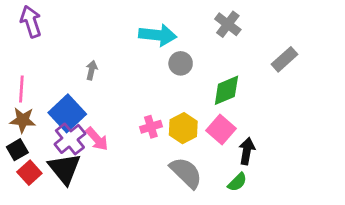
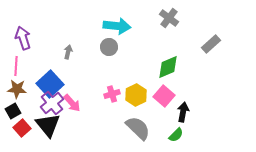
purple arrow: (31, 22) -> (23, 38), moved
gray circle: (181, 63) -> (109, 47), moved

